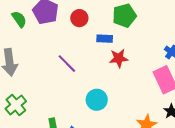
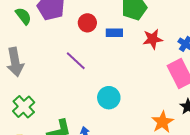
red circle: (79, 18) -> (87, 23), moved
red star: (119, 58) -> (153, 39), moved

